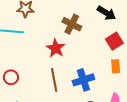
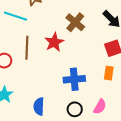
brown line: (54, 80) -> (27, 48), moved

